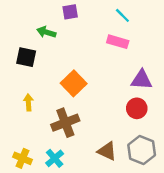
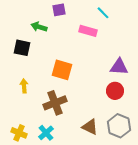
pink rectangle: (118, 42) -> (88, 31), moved
orange square: (74, 83) -> (62, 70), turned -30

